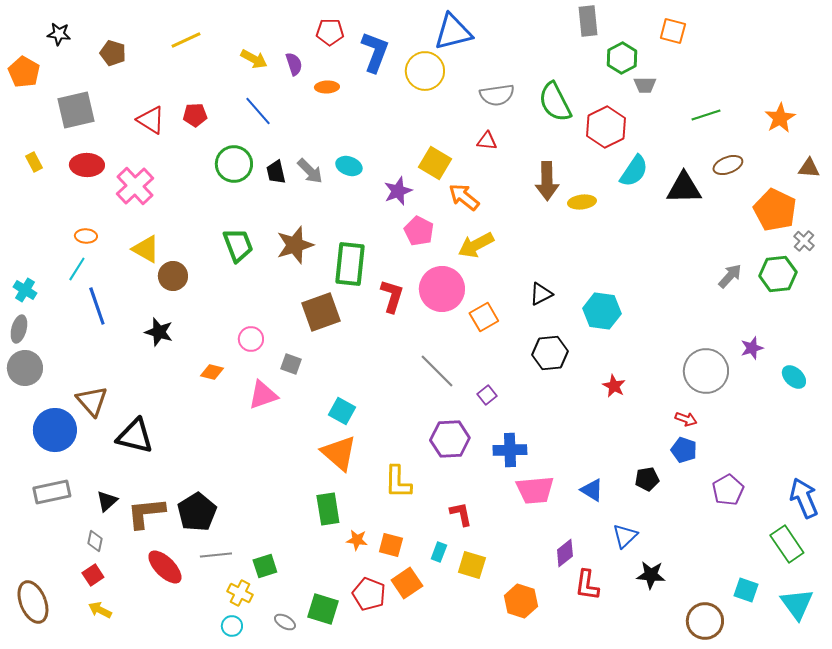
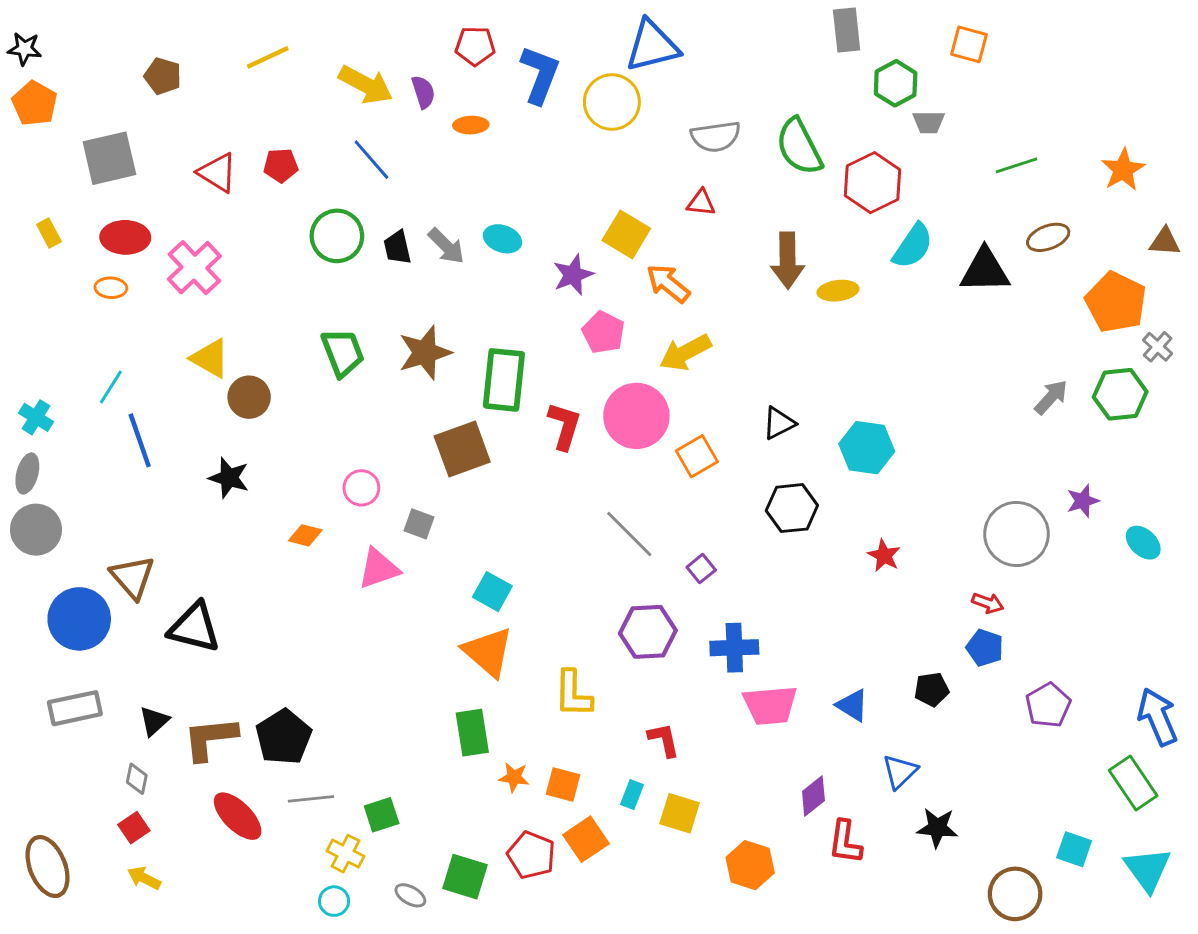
black star: (59, 34) -> (24, 49), moved
yellow arrow: (254, 59) -> (366, 85), size x1.4
orange ellipse: (86, 236) -> (111, 288), moved

